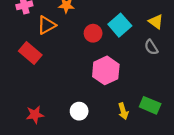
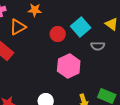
gray semicircle: (151, 47) -> (98, 46), moved, turned -56

